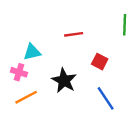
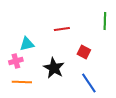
pink cross: (19, 72) -> (16, 61), turned -32
orange line: (26, 97) -> (22, 82), turned 30

